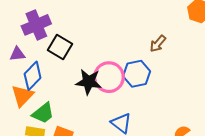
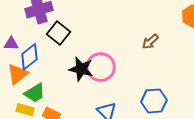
purple triangle: (17, 54) -> (11, 44), moved
blue hexagon: (137, 74) -> (154, 101), moved

